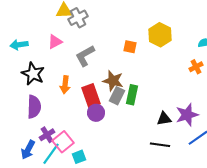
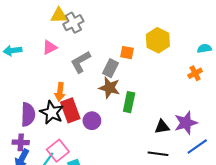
black star: (33, 74) -> (52, 112), moved
red rectangle: (91, 96) -> (70, 110), moved
gray rectangle: (117, 96) -> (110, 68), moved
purple cross: (47, 135) -> (21, 142), moved, turned 35

